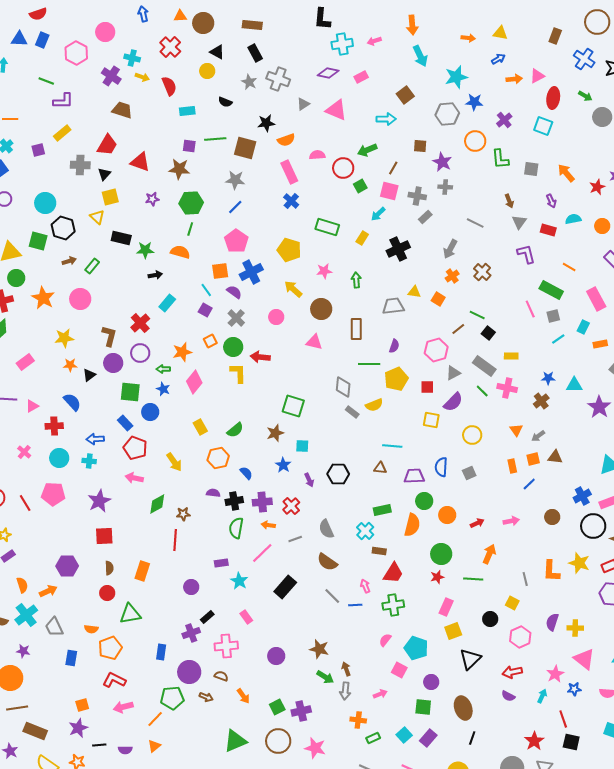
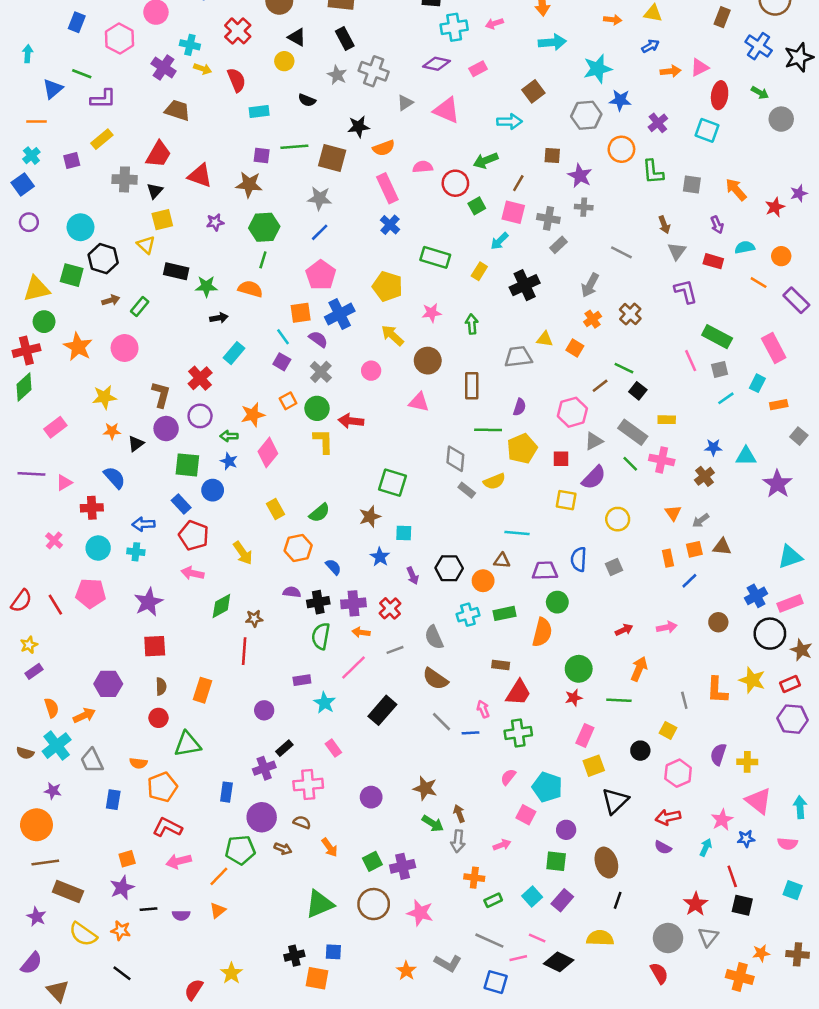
blue triangle: (19, 39) -> (53, 89), moved, turned -42
cyan arrow: (420, 56) -> (552, 42), turned -70
orange line: (569, 267) -> (759, 283), moved
orange circle: (447, 515) -> (483, 581), moved
cyan cross: (365, 531) -> (468, 615), moved, turned 30

